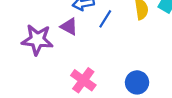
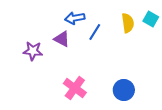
purple star: (37, 40) -> (33, 51), size x0.7

